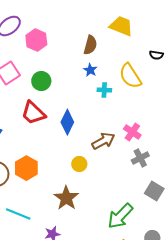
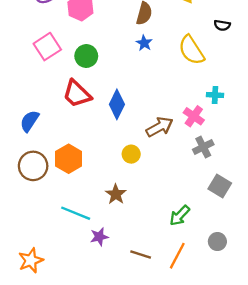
cyan cross: (104, 90) -> (215, 95), moved
brown star: (66, 198) -> (116, 194), size x0.7
cyan line: (18, 214) -> (76, 213), moved
green arrow: (120, 216) -> (180, 216), size x0.7

